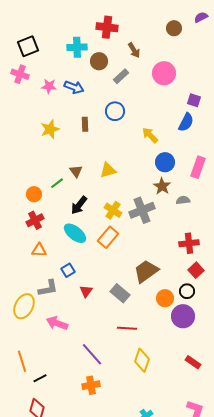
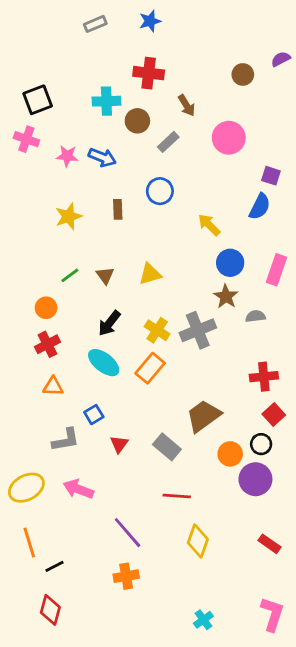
green line: (57, 183) -> (70, 275), moved
yellow ellipse: (24, 306) -> (26, 488), moved, turned 35

